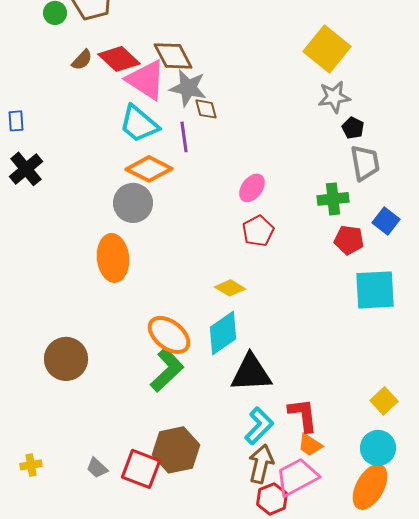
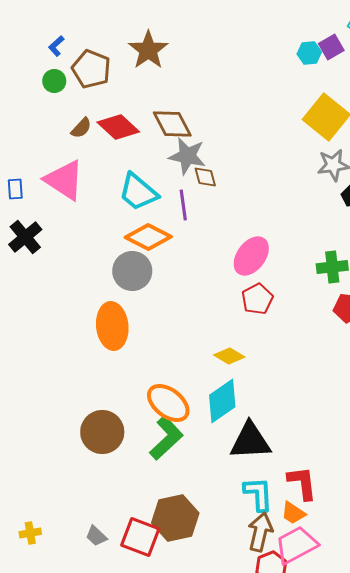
pink triangle: (146, 80) -> (64, 180), moved
pink ellipse: (252, 188) -> (251, 256), size x1.4
brown circle: (66, 359) -> (102, 432), moved
cyan L-shape: (259, 426) -> (258, 494), turned -48
orange trapezoid: (310, 445) -> (293, 513), moved

